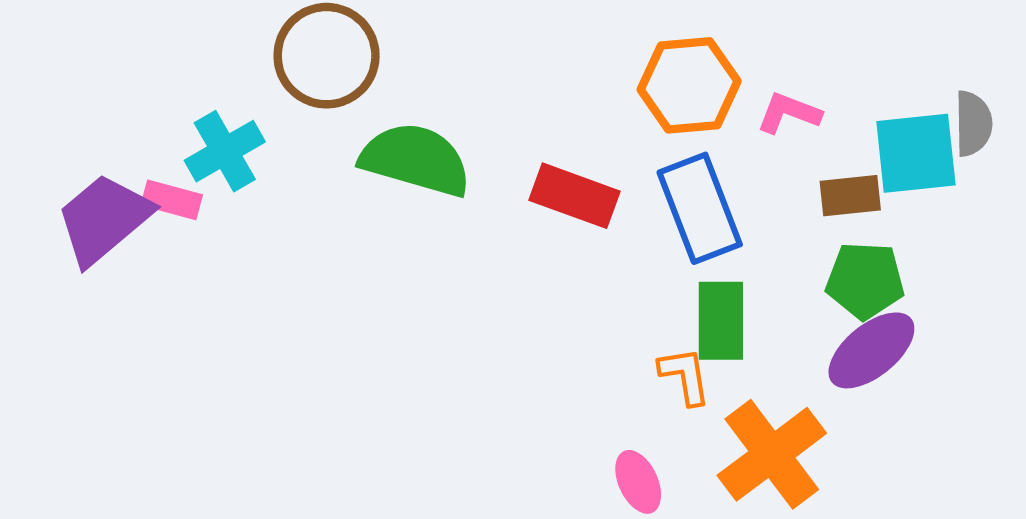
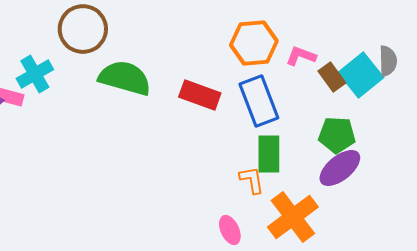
cyan square: (916, 153) -> (361, 75), turned -33
brown rectangle: (850, 196) -> (332, 77), moved, turned 60

